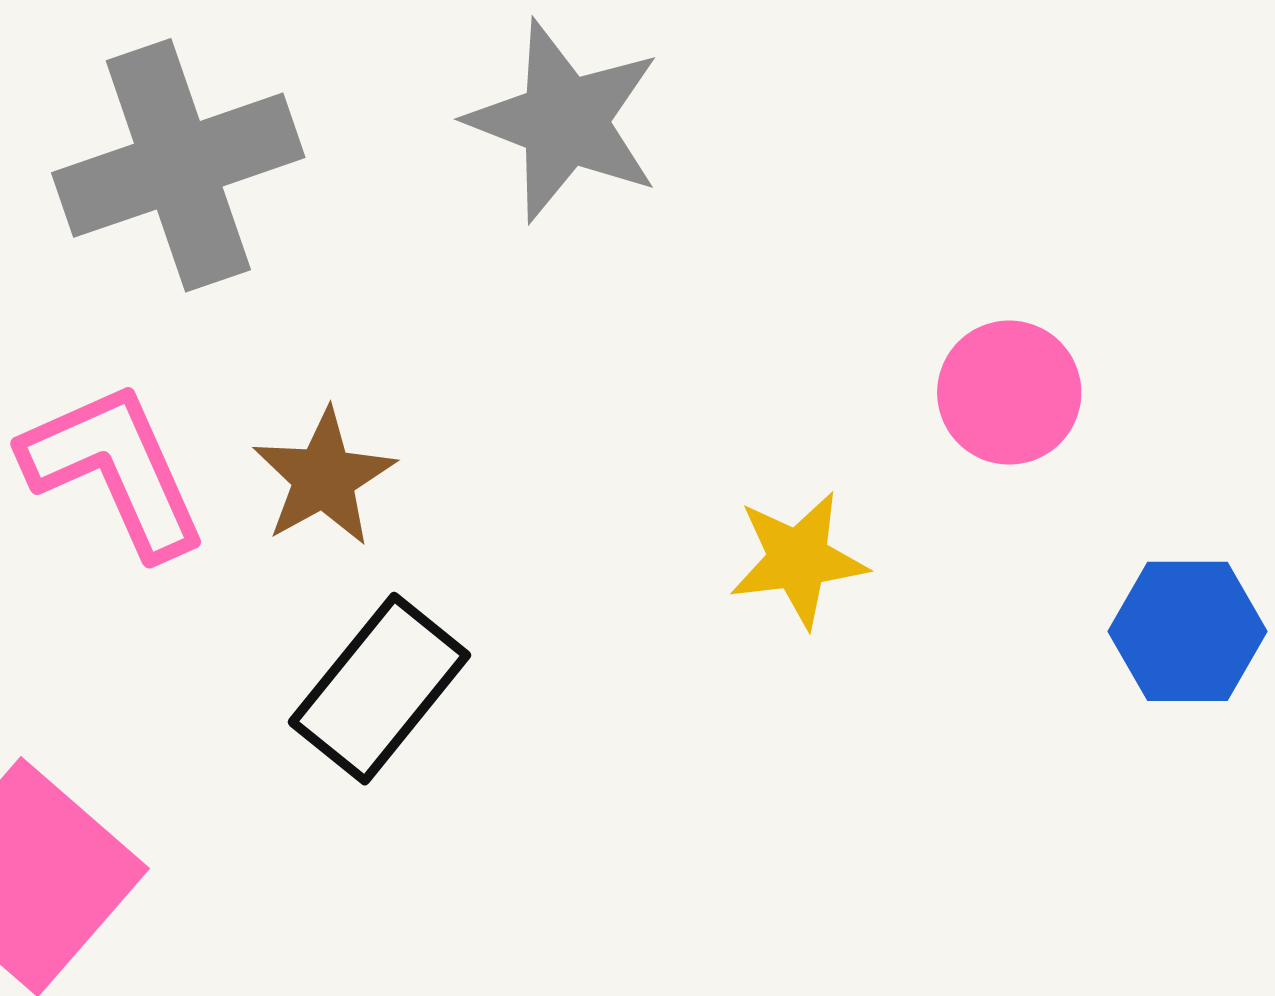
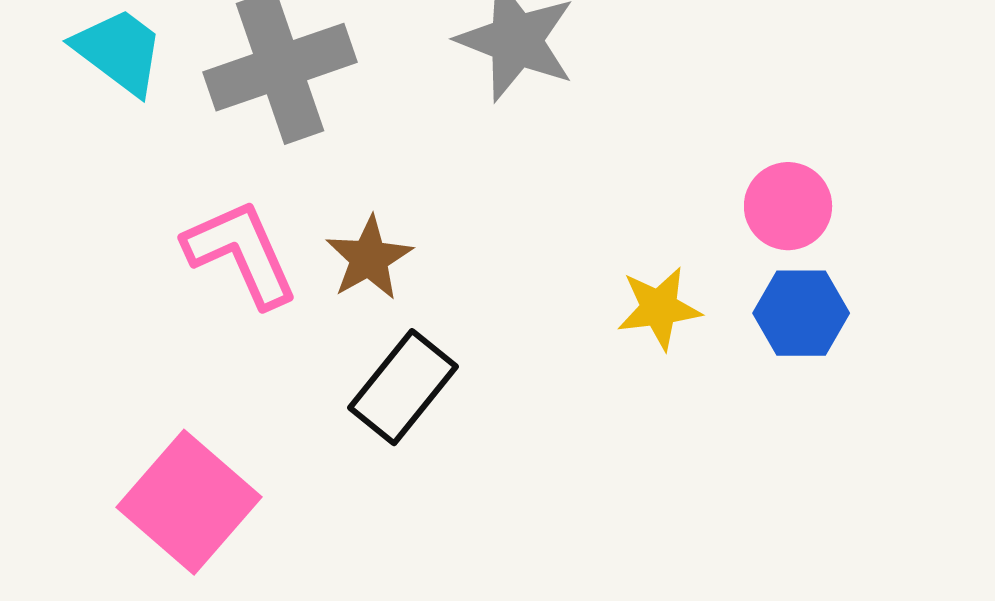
blue hexagon: (1188, 631) -> (801, 313), moved

